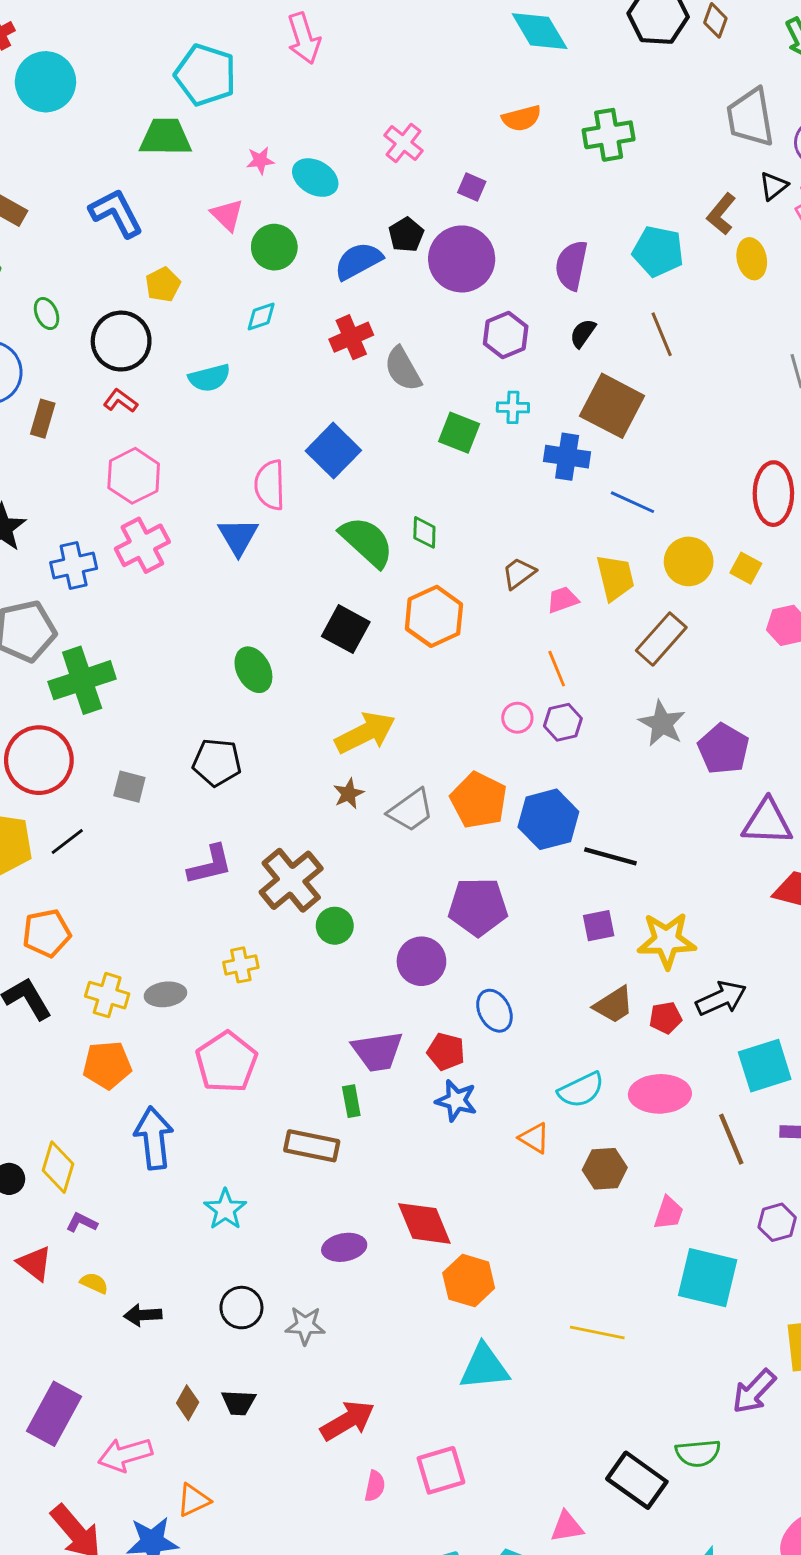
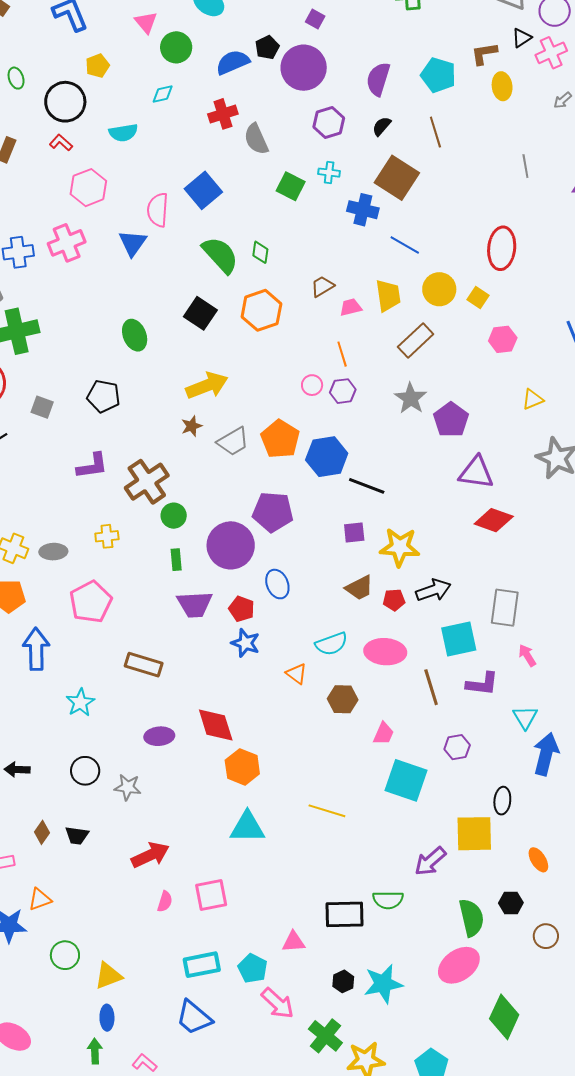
brown L-shape: (721, 214) -> (484, 54), turned 36
pink hexagon: (134, 476) -> (88, 188), moved
purple circle: (421, 961) -> (231, 545), size x1.4
green rectangle: (351, 1101) -> (176, 560), moved
black rectangle: (637, 1480) -> (344, 914), turned -42

